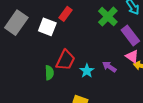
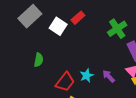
red trapezoid: (65, 60) -> (65, 82), moved
green semicircle: (49, 73) -> (39, 60), moved

